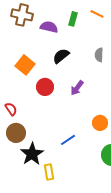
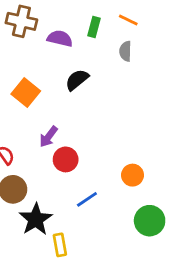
gray semicircle: (99, 55) -> (125, 51), moved
red circle: (45, 87) -> (66, 159), moved
purple arrow: (77, 88) -> (48, 137), moved

